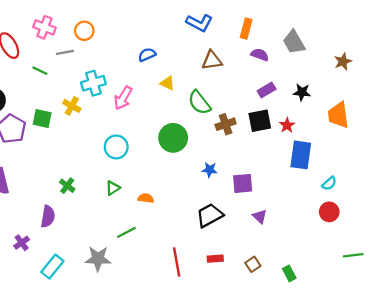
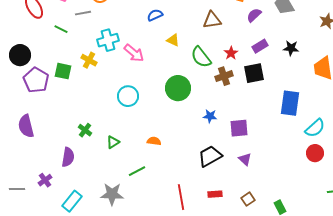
purple semicircle: (260, 55) -> (254, 15), turned -63
pink arrow: (123, 98) -> (134, 53), turned -80
red star: (287, 125) -> (231, 53), moved
cyan semicircle: (329, 183) -> (315, 128), size x1.5
green triangle: (113, 188) -> (113, 142), moved
purple triangle: (260, 216) -> (245, 159), moved

